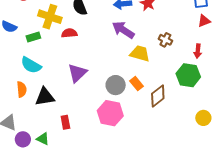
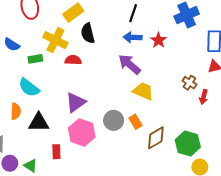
brown cross: (165, 40) -> (189, 83), moved
green hexagon: (188, 75) -> (188, 144), moved
pink hexagon: (110, 113) -> (82, 132), moved

